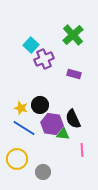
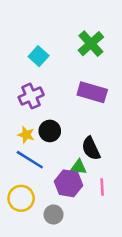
purple cross: (44, 59) -> (31, 96), moved
purple rectangle: (74, 74) -> (92, 92), size x1.6
purple hexagon: (52, 124) -> (68, 183), moved

